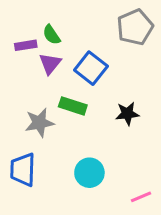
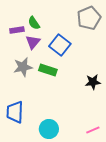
black star: (127, 114) -> (93, 82), moved
gray star: (39, 123) -> (23, 67), moved
cyan circle: (89, 173) -> (49, 129), moved

